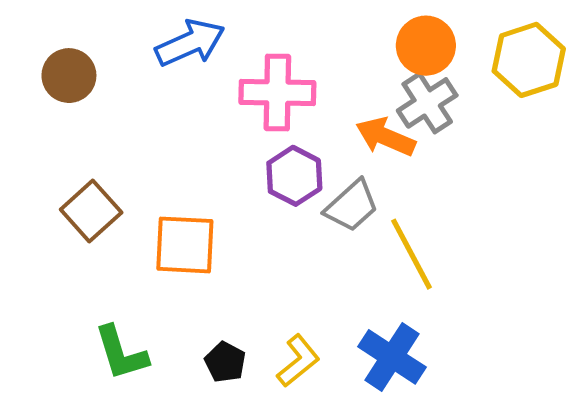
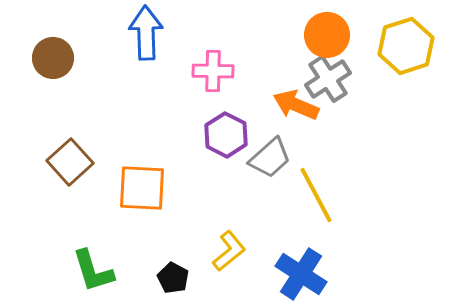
blue arrow: (190, 43) -> (146, 33), turned -68
pink cross: (277, 92) -> (213, 71), size x0.7
yellow L-shape: (298, 361) -> (229, 251), moved

